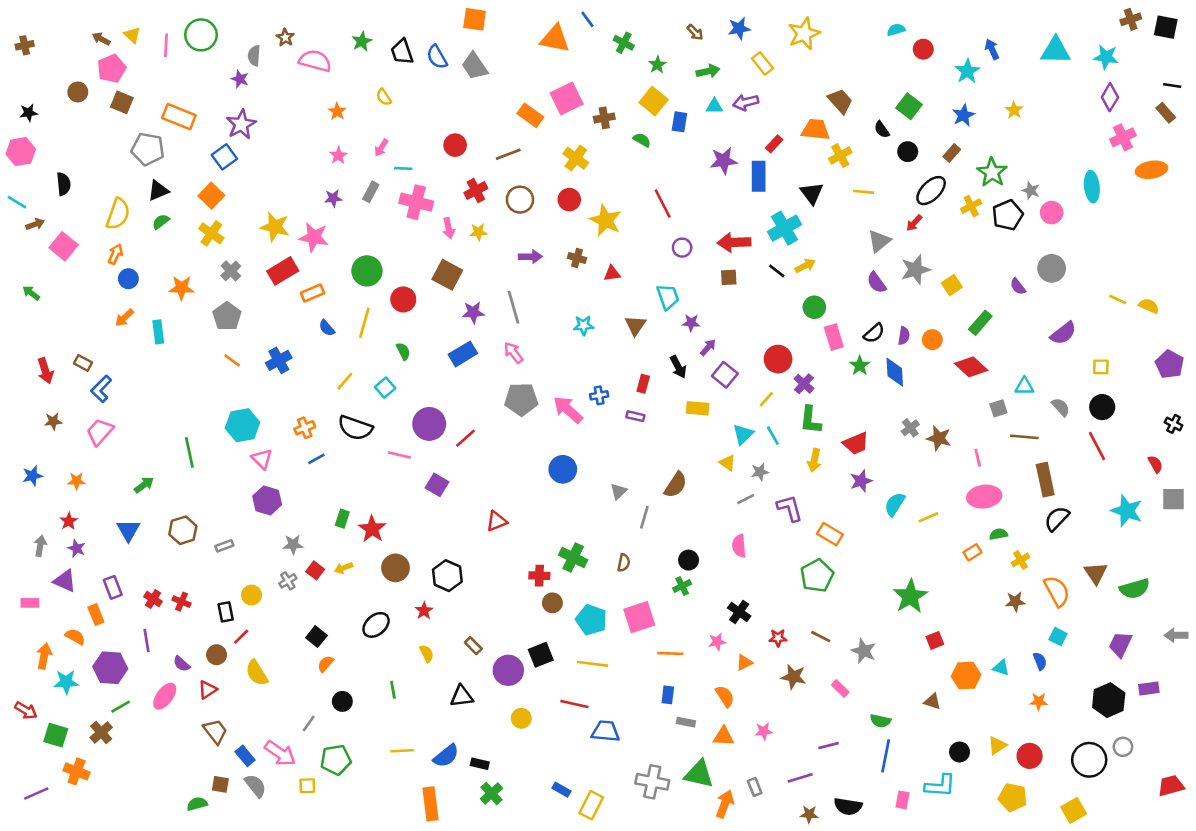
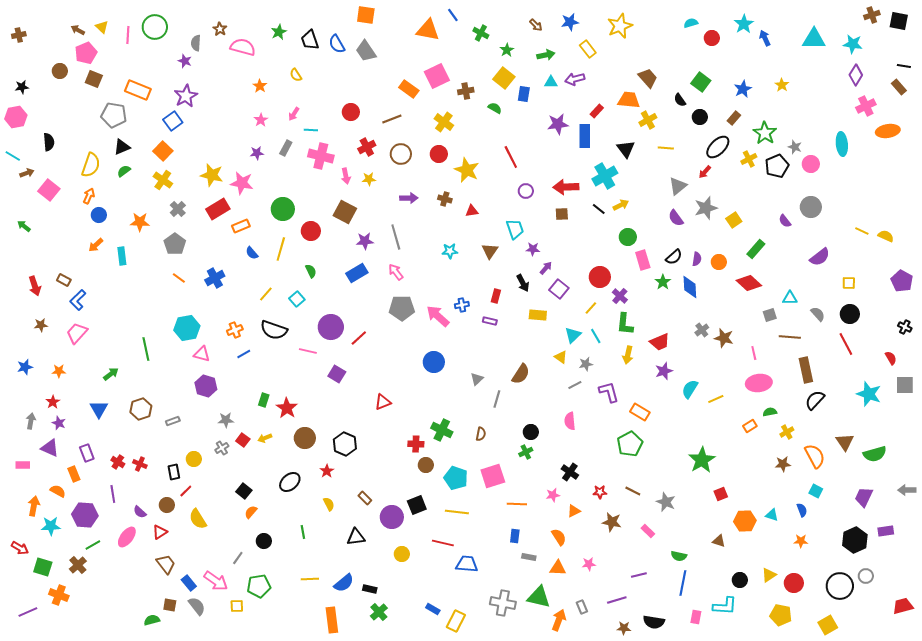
cyan star: (967, 71) -> (744, 24), moved
pink triangle: (262, 459) -> (202, 354), turned -30

